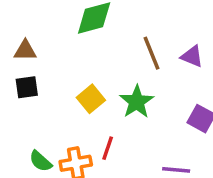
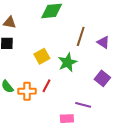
brown line: (151, 53) -> (81, 36), turned 30

